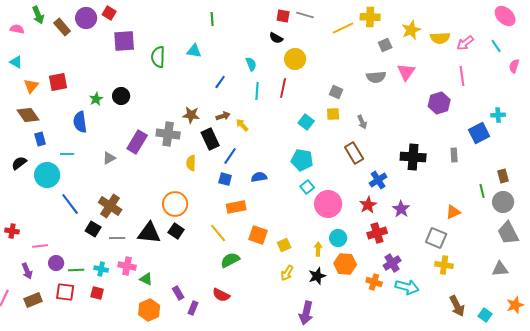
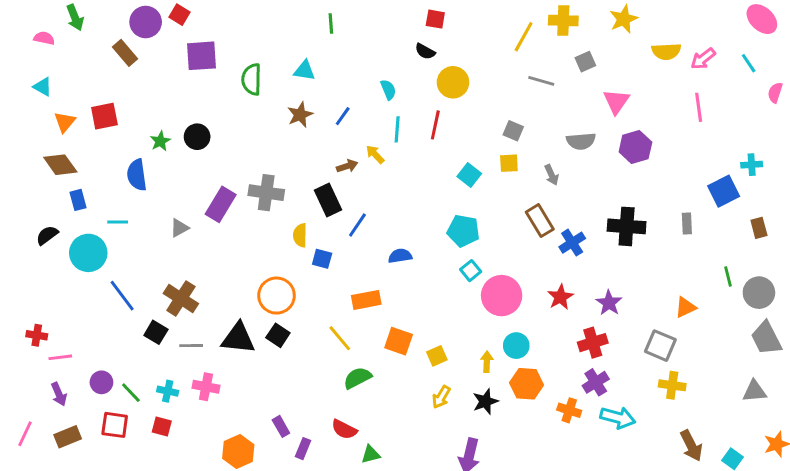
gray line: (305, 15) -> (541, 81), moved
brown rectangle: (62, 27) -> (125, 53), moved
yellow line: (343, 28) -> (524, 37), turned -35
yellow star: (411, 30) -> (624, 19), moved
gray semicircle: (376, 77) -> (581, 141), moved
purple hexagon: (439, 103) -> (635, 147), moved
brown star: (191, 115) -> (300, 115), moved, turned -30
yellow arrow: (242, 125) -> (375, 154), moved
brown rectangle: (503, 176) -> (759, 228), moved
blue square: (225, 179) -> (322, 259), moved
blue cross: (378, 180) -> (572, 243), moved
red cross: (377, 233) -> (593, 343), moved
pink line: (40, 246) -> (60, 357), moved
green line: (76, 270) -> (131, 393), turned 49
green triangle: (146, 279) -> (371, 454), moved, turned -40

